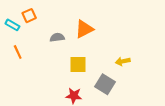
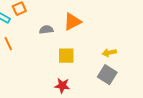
gray square: (105, 84) -> (107, 75), moved

